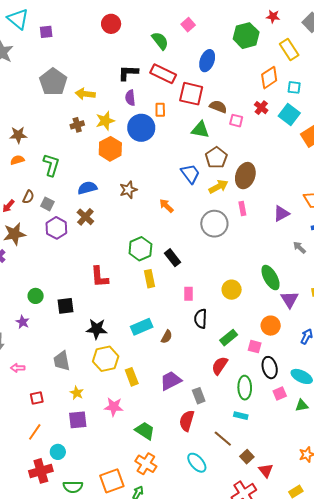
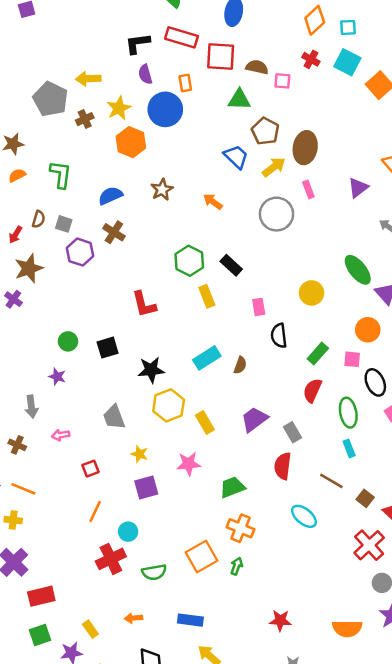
gray pentagon: (53, 82) -> (51, 99), moved
cyan rectangle: (241, 416) -> (349, 448), turned 64
green trapezoid: (145, 431) -> (232, 487), turned -45

